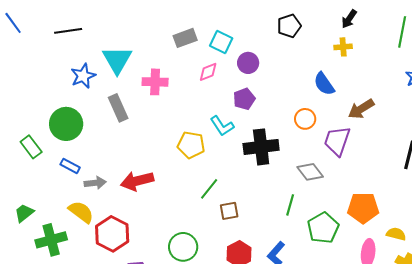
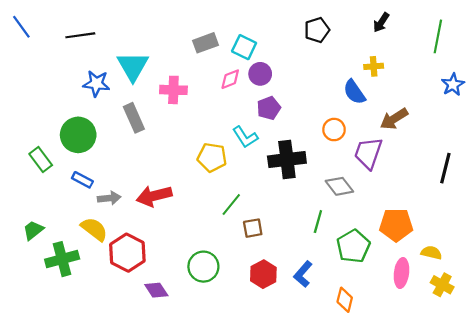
yellow cross: (343, 47) -> (374, 66), moved
purple circle: (248, 63) -> (260, 74), moved
blue star: (83, 76) -> (96, 84), turned 30

